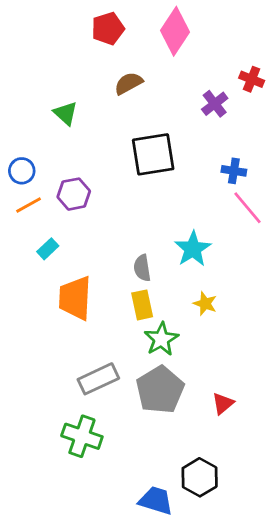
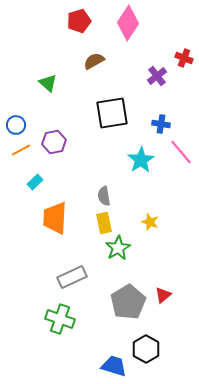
blue cross: (234, 171) -> (161, 124), moved
cyan star: (193, 249) -> (141, 160), moved
gray pentagon: (160, 390) -> (128, 302), moved

